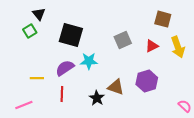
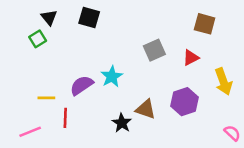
black square: (71, 35) -> (89, 18), moved, size x0.7
yellow arrow: (178, 47) -> (223, 82), moved
cyan star: (89, 61) -> (112, 77), turned -30
red line: (62, 94) -> (65, 118), moved

